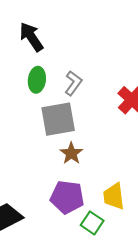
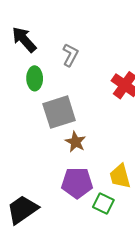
gray L-shape: (73, 83) -> (70, 55), moved

